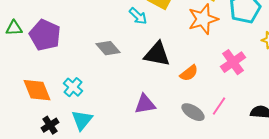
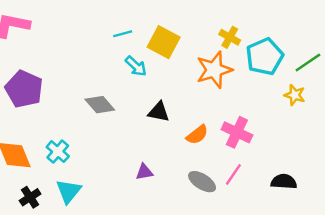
black triangle: (157, 54) -> (159, 112), size x0.7
pink cross: (233, 62) -> (237, 132), moved, turned -30
purple triangle: (145, 104) -> (144, 172), size x0.7

